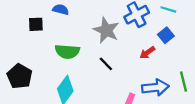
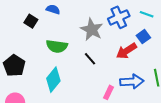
black square: (36, 24) -> (31, 21), turned 32
red arrow: (147, 53) -> (126, 51), size x1.5

